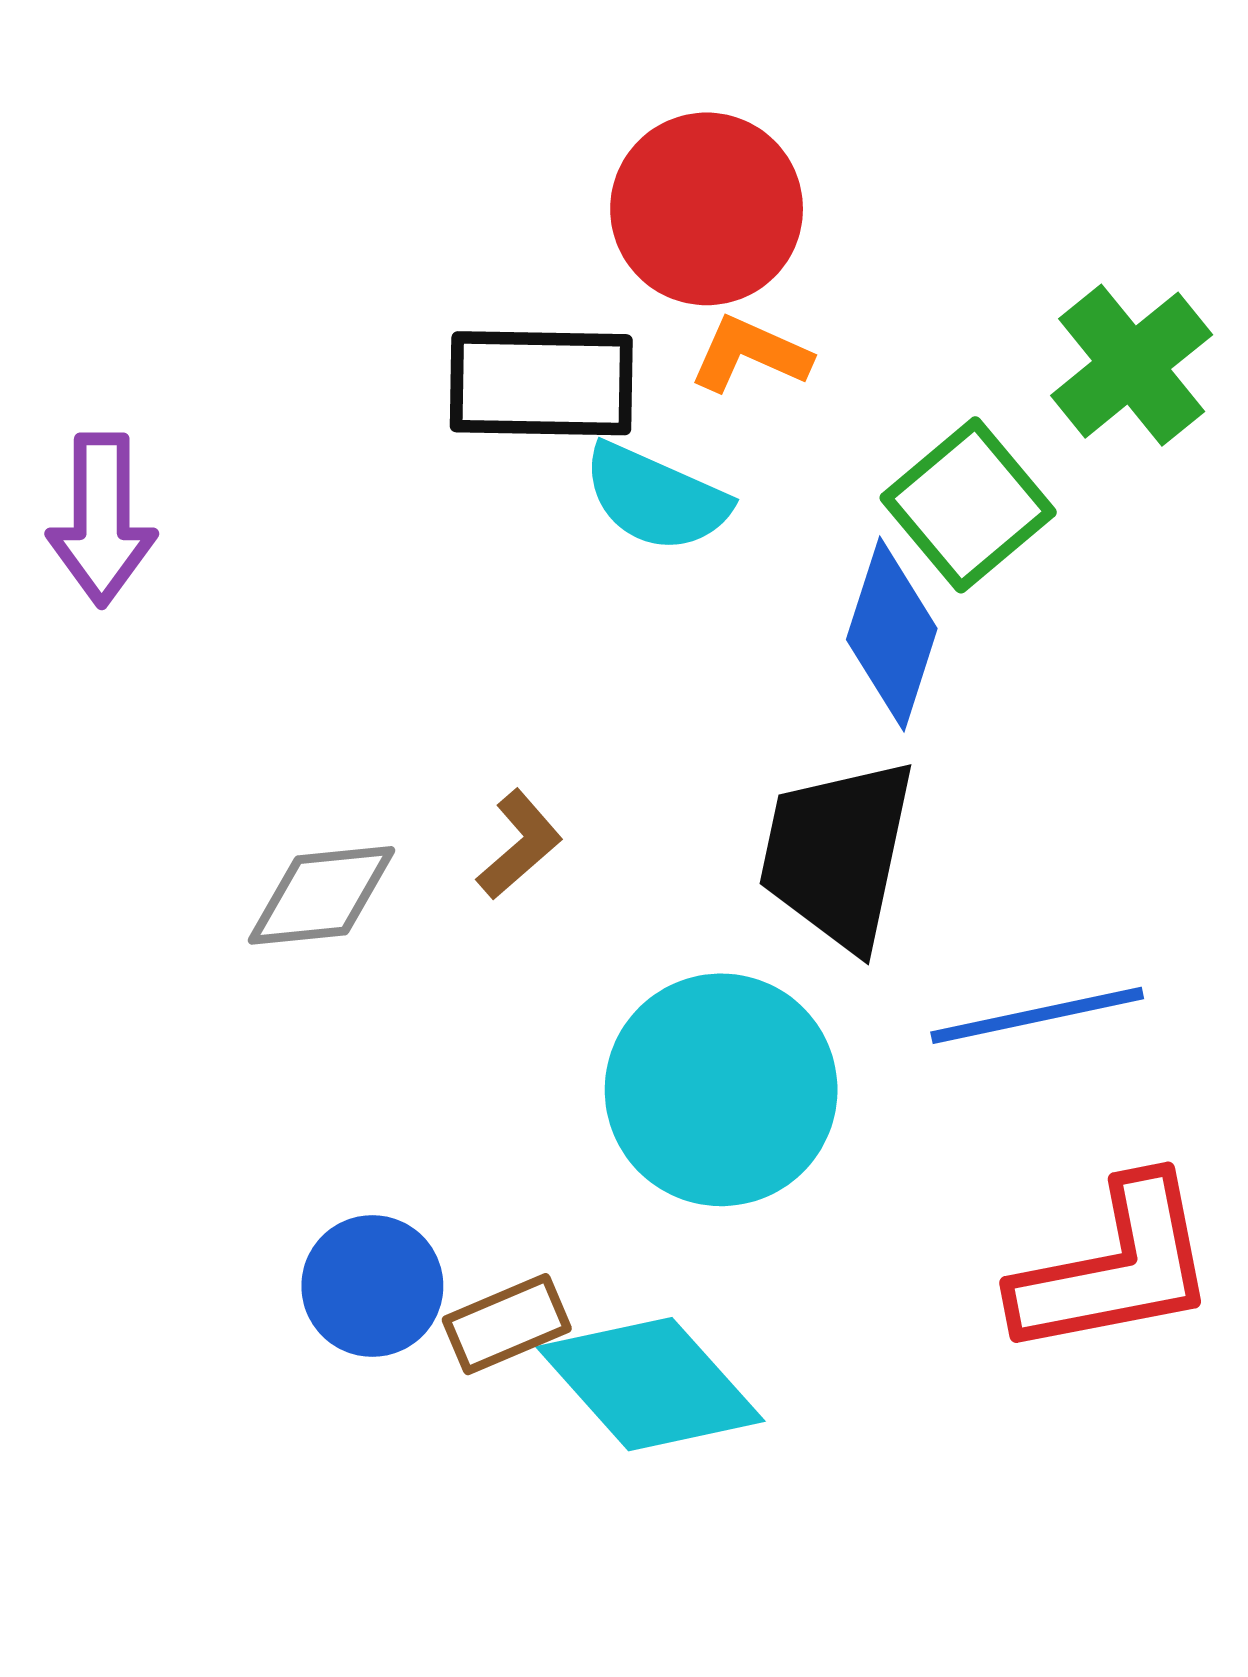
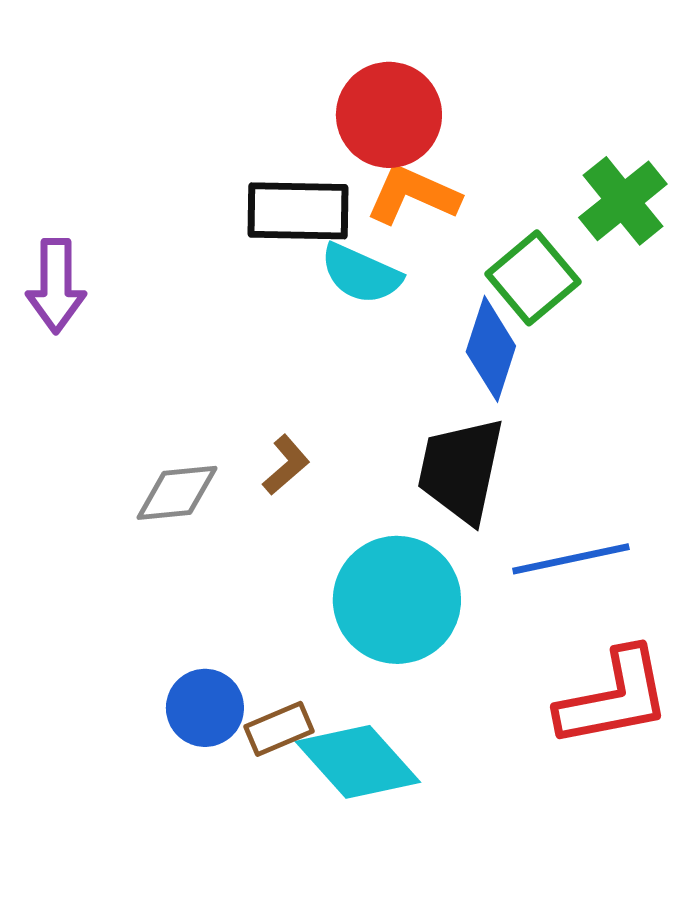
orange L-shape: (750, 354) -> (413, 195), size x1.4

